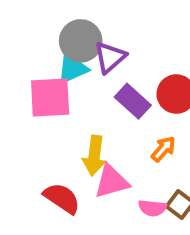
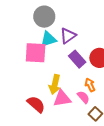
gray circle: (81, 41) -> (44, 17), moved
orange arrow: (163, 149) -> (90, 85), turned -72
pink semicircle: (152, 208) -> (83, 97), moved, turned -144

